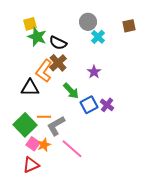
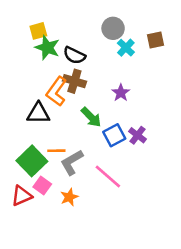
brown square: (129, 26) -> (156, 40), moved
brown cross: (58, 63) -> (74, 81), turned -30
orange star: (44, 145) -> (69, 197), moved
pink line: (72, 149) -> (108, 176), moved
red triangle: (31, 165) -> (22, 196), moved

